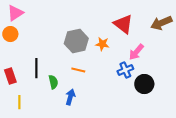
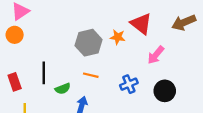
orange star: (102, 44) -> (118, 37), moved
blue cross: (125, 70) -> (129, 84), moved
green semicircle: (53, 82) -> (63, 89), turned 80

